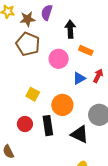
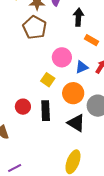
pink circle: (59, 59) -> (62, 57), moved
yellow square: (33, 94) -> (48, 80), moved
orange circle: (62, 105) -> (73, 93), moved

